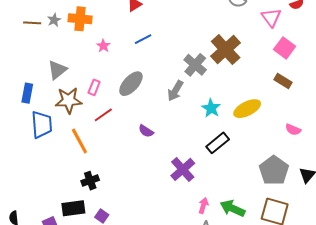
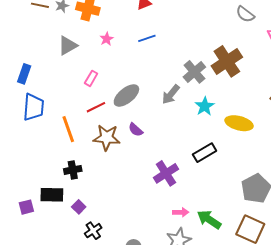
gray triangle: (57, 70) -> (68, 46), moved
gray ellipse: (131, 84) -> (126, 95), moved
brown star: (69, 100) -> (107, 138), moved
cyan star: (211, 108) -> (205, 106), moved
yellow ellipse: (247, 109) -> (239, 123), turned 32
pink arrow: (203, 206) -> (181, 212), turned 63

